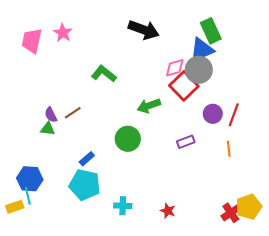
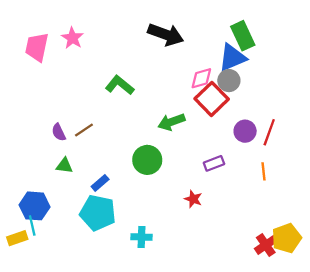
gray circle: (199, 70) -> (229, 81), size x0.7
green triangle: (48, 129) -> (64, 166), moved
red star: (168, 211) -> (193, 199), moved

